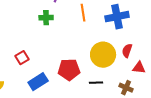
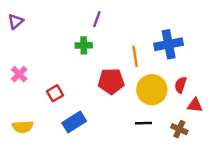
orange line: (83, 13) -> (135, 56), moved
red pentagon: (69, 70) -> (111, 81), moved

